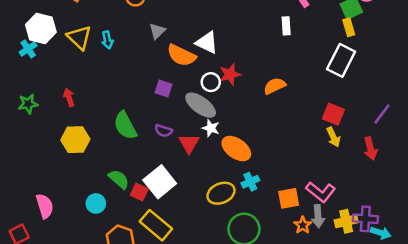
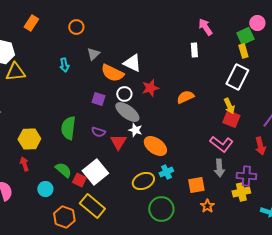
yellow triangle: (79, 37) -> (15, 72), moved, turned -50
cyan arrow: (107, 40) -> (64, 65), moved
white circle: (211, 82) -> (124, 94), moved
red arrow: (69, 97) -> (24, 164), moved
green semicircle: (125, 126) -> (68, 128), turned 35
yellow arrow: (333, 137) -> (229, 106), moved
pink L-shape: (321, 192) -> (221, 144), moved
gray arrow: (318, 216) -> (219, 168), moved
purple cross: (365, 219) -> (246, 176), moved
yellow cross: (346, 221) -> (241, 192), moved

